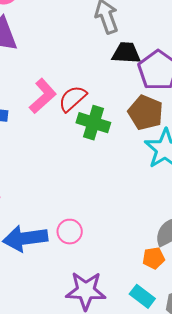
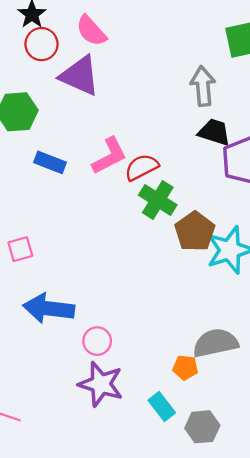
brown pentagon: (146, 113) -> (195, 231), moved
pink circle: (70, 232) -> (97, 341), moved

